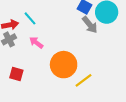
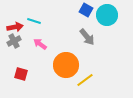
cyan line: (30, 18) -> (34, 21), turned -32
gray arrow: (90, 25) -> (87, 37), moved

